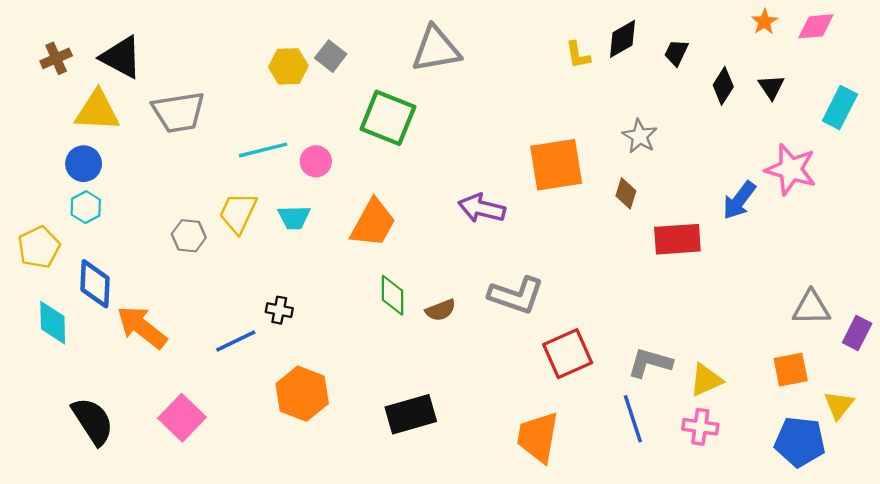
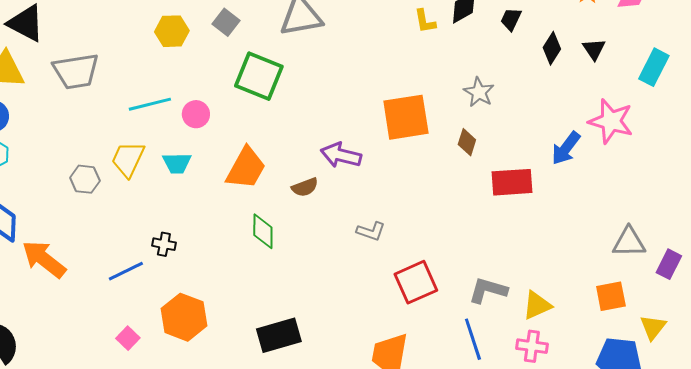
gray square: (331, 56) -> (226, 22), moved
gray L-shape: (516, 295) -> (371, 231), size x0.6
brown semicircle: (441, 310) -> (305, 187), moved
pink square: (182, 418) -> (128, 338), moved, size x0.6

